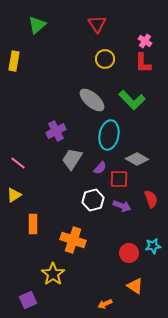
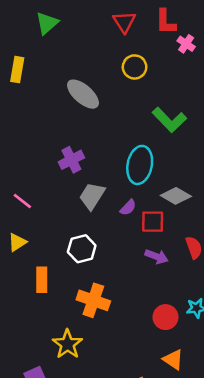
red L-shape: (143, 63) -> (165, 22), moved
gray ellipse: (92, 100) -> (83, 94), moved
white hexagon: (93, 200) -> (82, 249), moved

